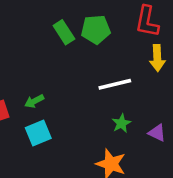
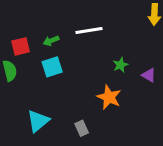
white line: (115, 84) -> (89, 31), moved

